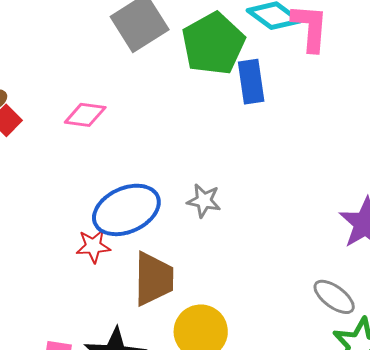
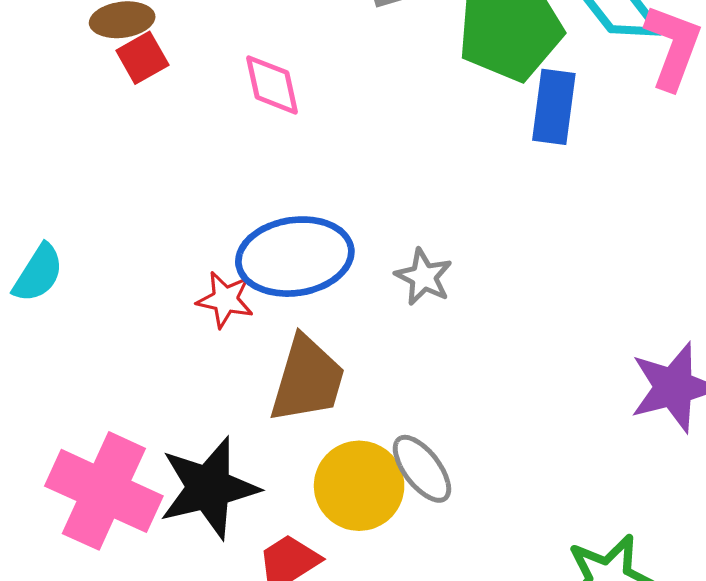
pink diamond: (85, 115) -> (272, 85), turned 54
gray ellipse: (334, 297) -> (422, 469), moved

